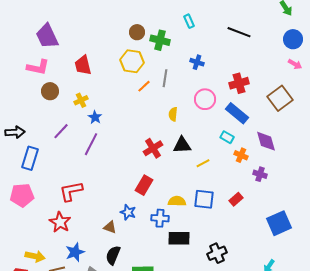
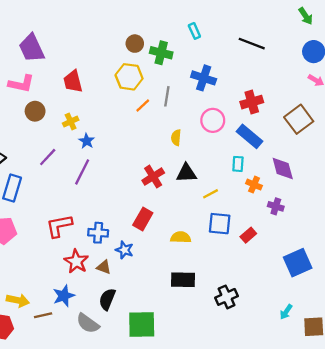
blue cross: (197, 62) -> (204, 78), size x1.5
cyan rectangle: (227, 137) -> (238, 164), turned 64
blue square: (204, 199) -> (220, 224), moved
blue cross: (160, 218) -> (98, 233), moved
red star: (60, 222) -> (76, 261), moved

